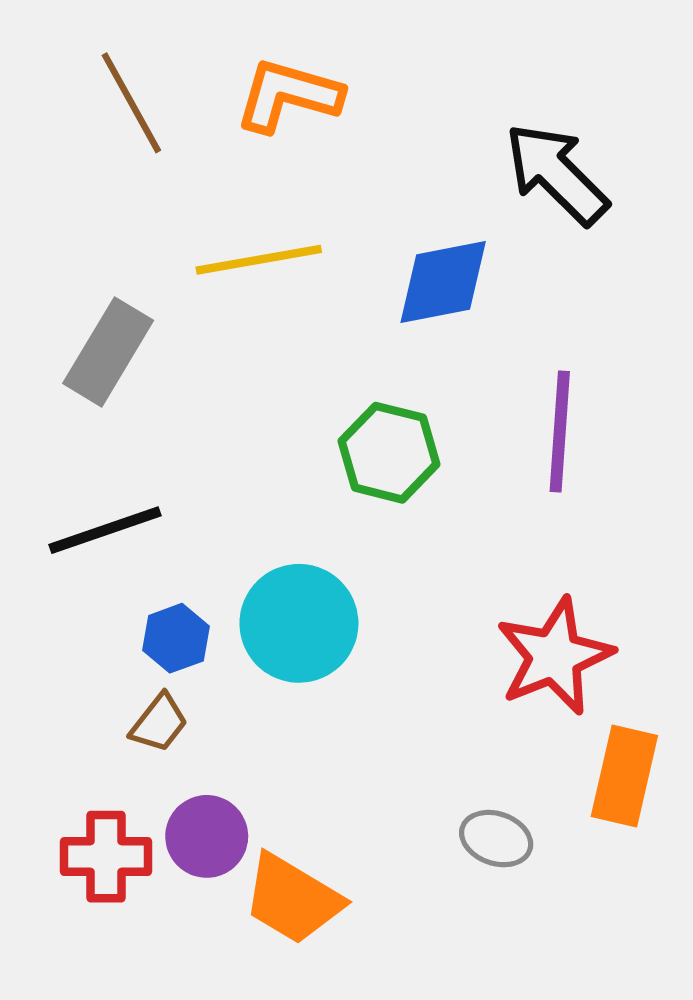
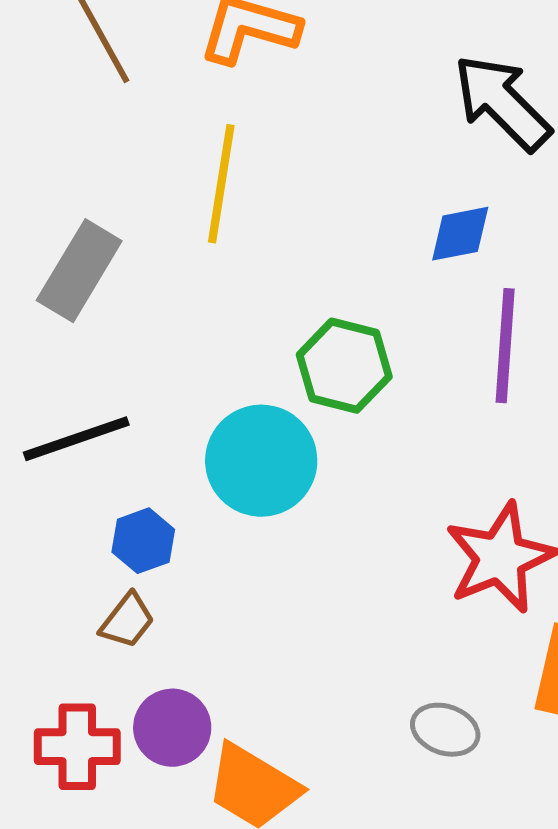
yellow line: (259, 260) -> (221, 184), turned -71
blue diamond: (443, 282) -> (460, 234), moved, size x0.7
cyan circle: (299, 623) -> (261, 461), moved

